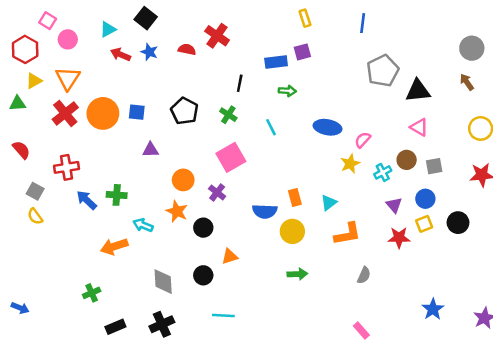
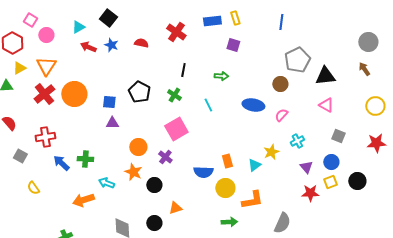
red cross: (217, 36) -> (176, 32), moved
purple square: (302, 52) -> (233, 45), turned 32
blue rectangle: (276, 62) -> (212, 21), moved
blue square: (137, 112) -> (109, 102), moved
brown circle: (407, 160) -> (280, 84), moved
yellow star: (350, 164) -> (271, 152), moved
gray square: (434, 166) -> (338, 136), turned 32
yellow semicircle: (35, 216) -> (33, 188), moved
orange L-shape: (348, 234) -> (252, 200), moved
gray semicircle: (364, 275) -> (282, 223), size x1.5

